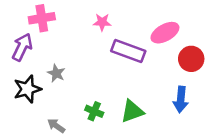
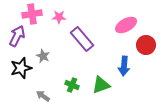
pink star: (102, 22) -> (59, 17), moved
purple rectangle: (128, 51) -> (82, 39), moved, turned 30
blue arrow: (181, 99) -> (124, 66), moved

